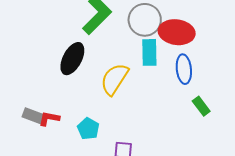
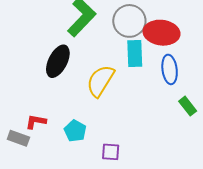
gray rectangle: (33, 116) -> (18, 138), moved

